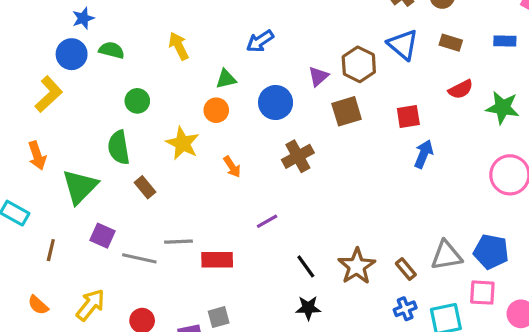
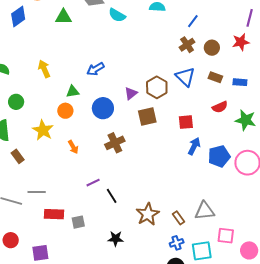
blue rectangle: (505, 41) -> (240, 82), moved
blue pentagon: (491, 252) -> (219, 156), moved, turned -30
red rectangle: (217, 260) -> (54, 214), moved
black line: (306, 266) -> (112, 196), moved
gray square: (219, 317) -> (78, 222), moved

